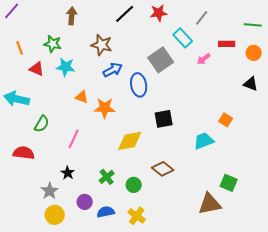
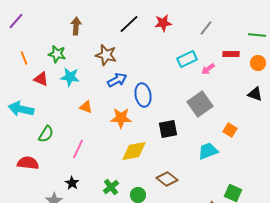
cyan rectangle: (183, 38) -> (187, 59), moved, turned -72
gray square: (161, 60) -> (200, 104), moved
orange star: (105, 108) -> (121, 118), moved

